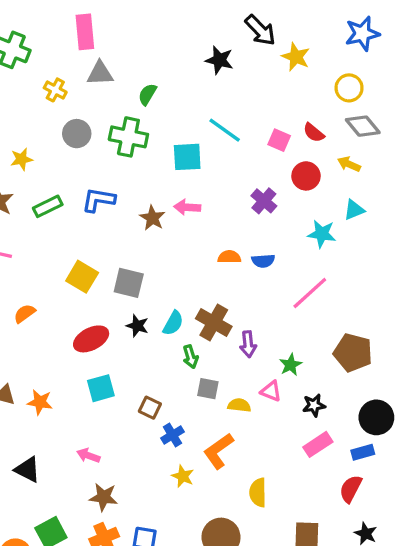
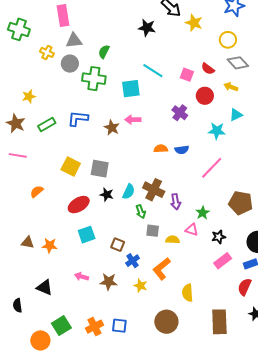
gray circle: (77, 134) -> (70, 64), moved
brown star: (104, 497) -> (109, 282), moved

